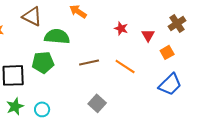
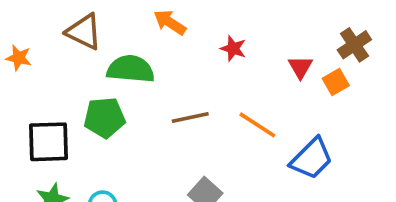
red star: (121, 28) -> (233, 49), moved
orange square: (167, 52) -> (336, 82), moved
blue trapezoid: (170, 84) -> (312, 159), moved

